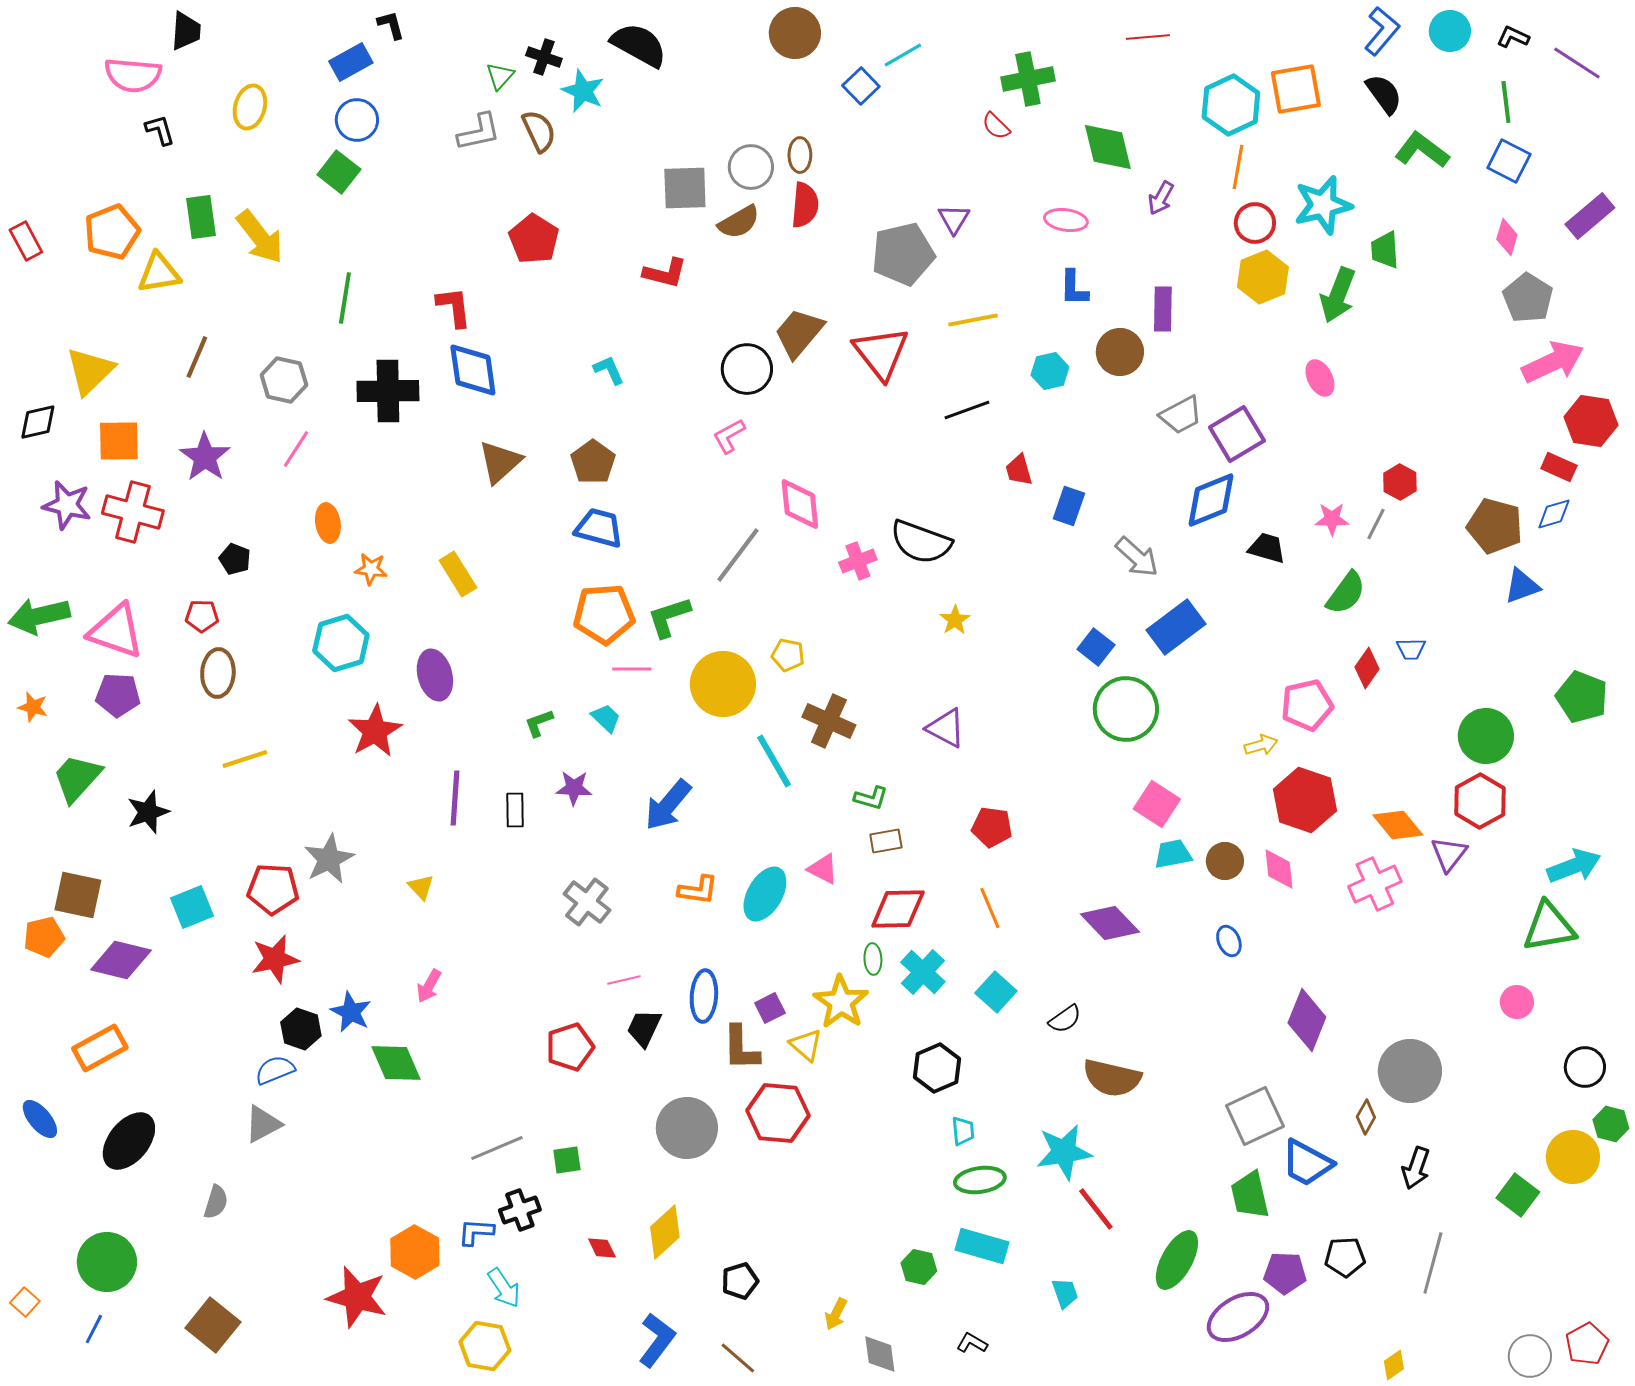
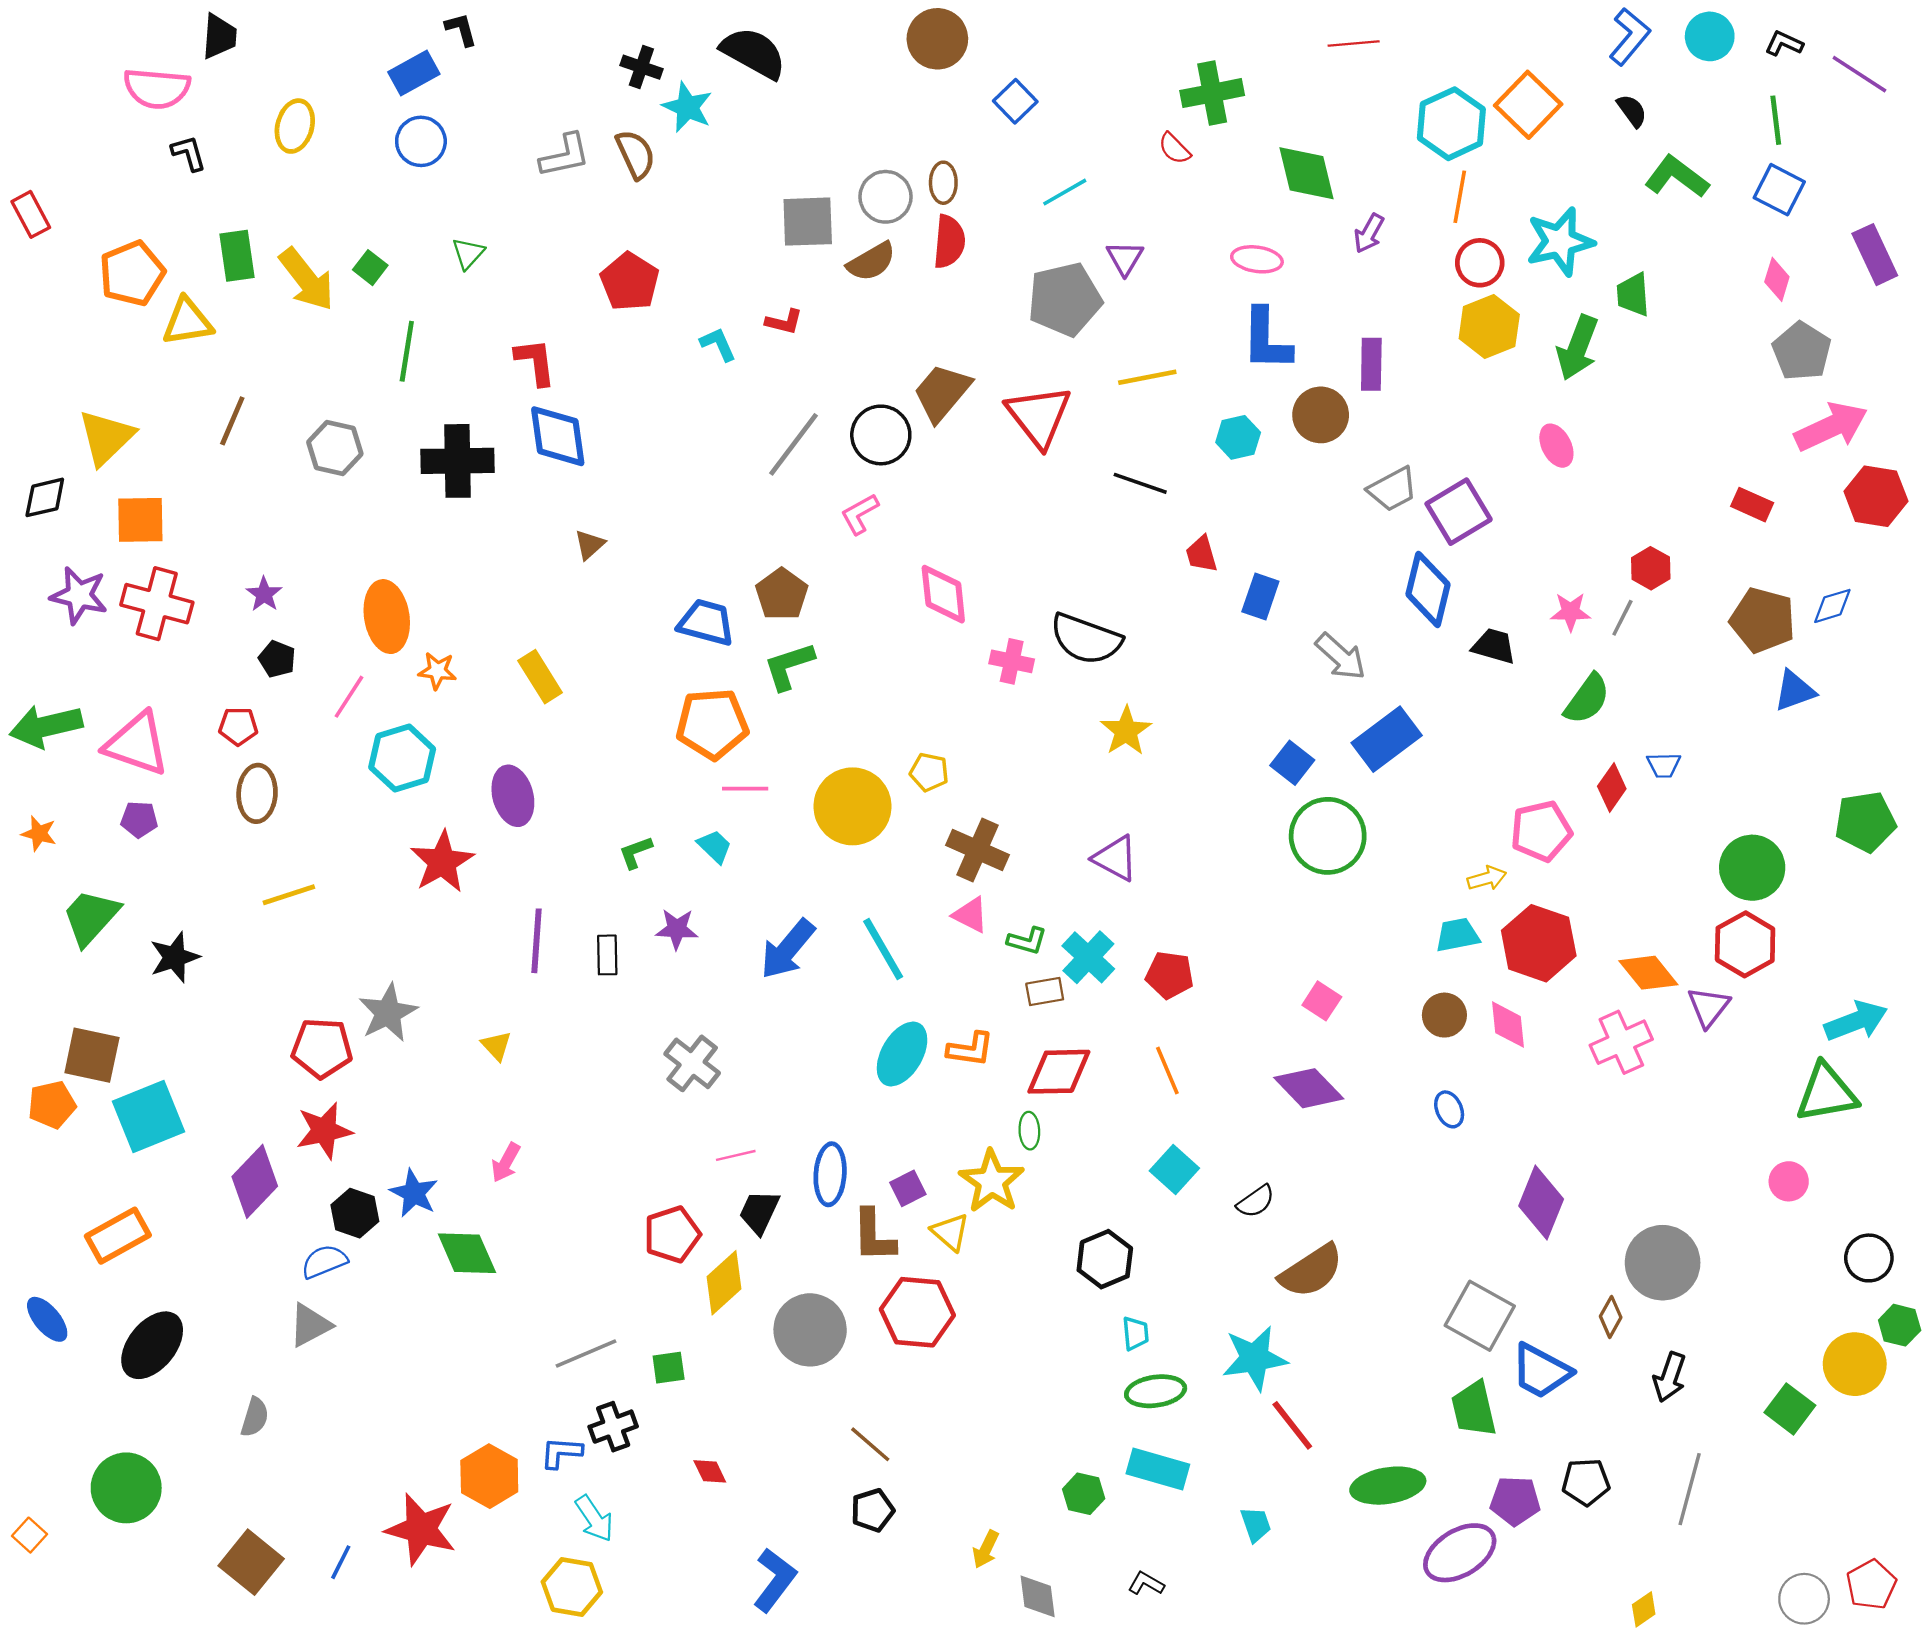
cyan line: (903, 55) -> (1065, 192), moved
green triangle: (500, 76) -> (468, 253), moved
orange square: (1296, 89) -> (1528, 105), turned -36
black semicircle: (1384, 94) -> (1632, 111), size x0.7
green square: (339, 172) -> (370, 268), moved, size x0.7
purple rectangle: (1590, 216) -> (1875, 255), turned -75
red rectangle: (26, 241) -> (31, 214), moved
red L-shape: (665, 273) -> (784, 322), size x0.7
blue L-shape: (1074, 288) -> (1266, 339), size x1.5
cyan L-shape: (609, 370) -> (718, 344), moved
black line: (967, 410) -> (1140, 483), turned 39
pink line: (296, 449) -> (349, 697), moved
purple star: (205, 457) -> (264, 594), moved, size x0.6
brown triangle: (500, 462) -> (590, 545), size x0.6
brown pentagon: (593, 462) -> (782, 594), moved
red rectangle: (1559, 467) -> (1752, 505), moved
blue diamond: (1211, 500) -> (1428, 589), turned -54
orange ellipse: (328, 523) -> (387, 617), size x1.5
gray line: (738, 555) -> (794, 444), moved
pink cross: (858, 561) -> (1012, 661), turned 33
green L-shape: (669, 617) -> (789, 666), moved
yellow star: (955, 620) -> (1126, 731), size x1.4
purple pentagon: (118, 695) -> (139, 819), size x0.7
green pentagon: (1582, 697) -> (1865, 822), turned -30
cyan line: (774, 761) -> (883, 949), moved
pink square: (1157, 804) -> (1322, 1001), moved, size x0.7
cyan trapezoid: (1173, 854) -> (1457, 935), moved
pink triangle: (823, 869) -> (970, 915), moved
orange L-shape: (698, 890) -> (970, 1049), moved
cyan square: (192, 907) -> (149, 1116), moved, size x1.4
purple diamond: (121, 960) -> (255, 1181), moved, turned -60
cyan cross: (923, 972) -> (1088, 957), moved
brown semicircle: (1112, 1078) -> (1311, 1271), turned -46
gray square: (1255, 1116) -> (1480, 1316), turned -36
yellow diamond: (665, 1232) -> (724, 1283), moved
green ellipse: (1177, 1260) -> (1388, 1486), turned 52
blue line: (94, 1329) -> (341, 1562), moved
brown line: (738, 1358) -> (870, 1444), moved

